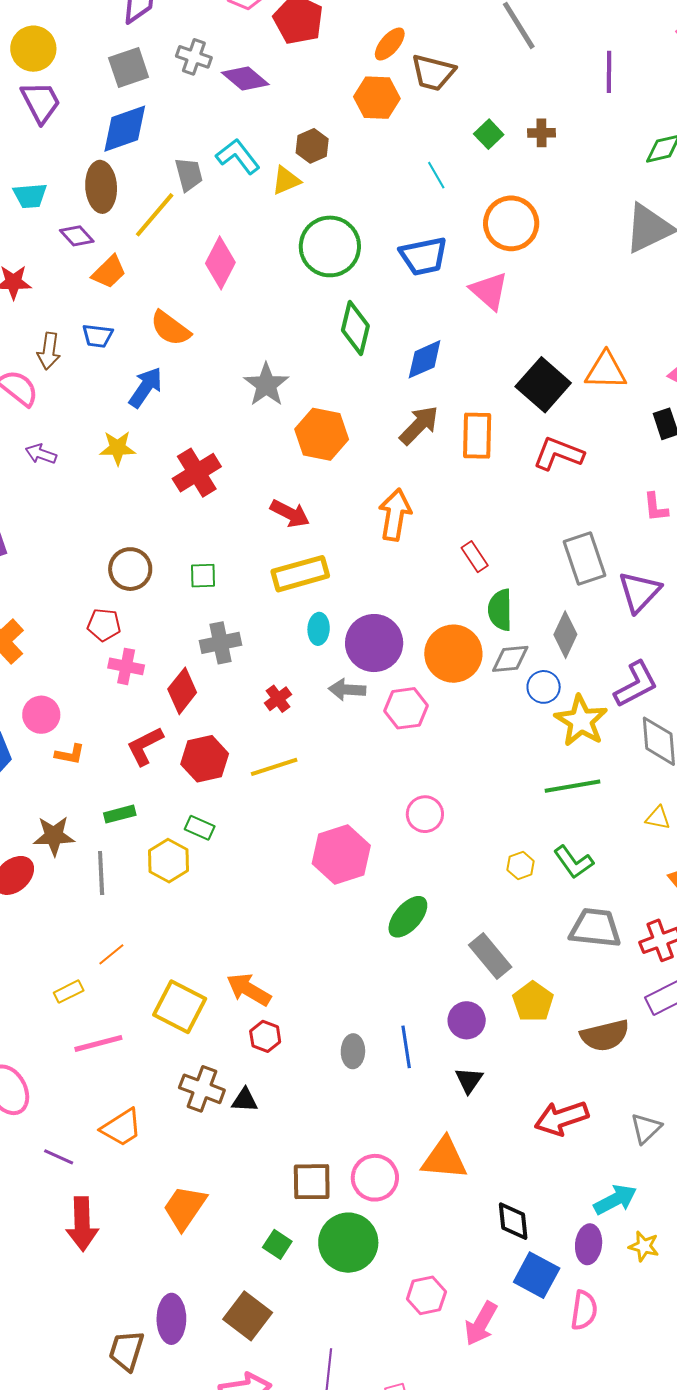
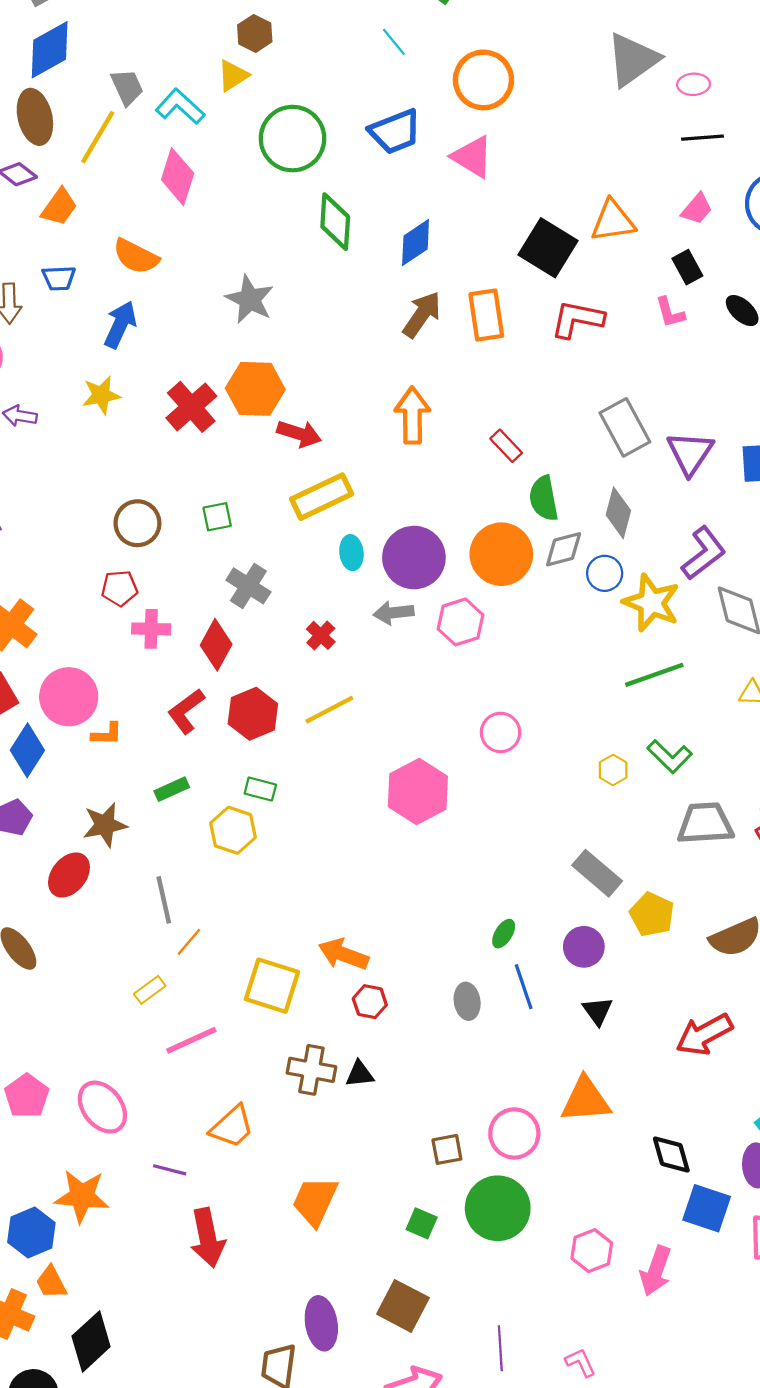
cyan L-shape: (238, 156) -> (180, 107), moved
orange hexagon: (322, 434) -> (255, 389), moved
pink L-shape: (656, 507) -> (670, 312), moved
gray cross: (221, 643) -> (248, 586), turned -36
pink circle: (41, 715) -> (69, 697), size x1.4
gray line: (101, 873) -> (164, 900), moved
green ellipse: (408, 917) -> (504, 934), moved, size x0.6
brown square: (312, 1182) -> (447, 1149), size x0.7

